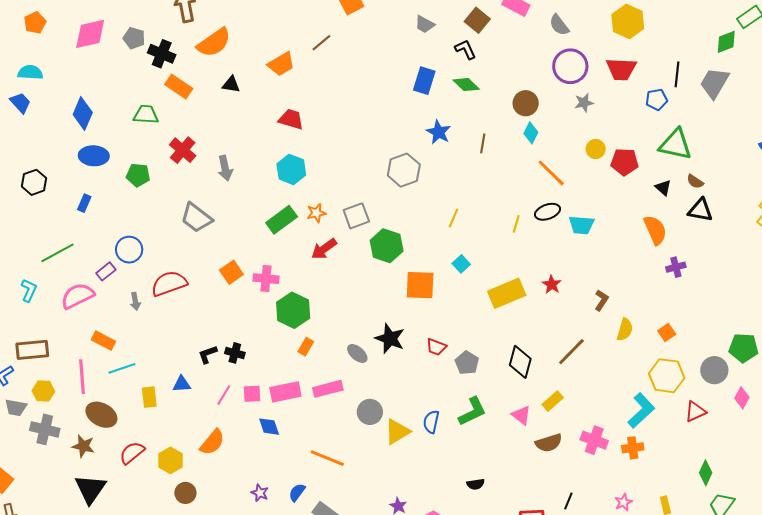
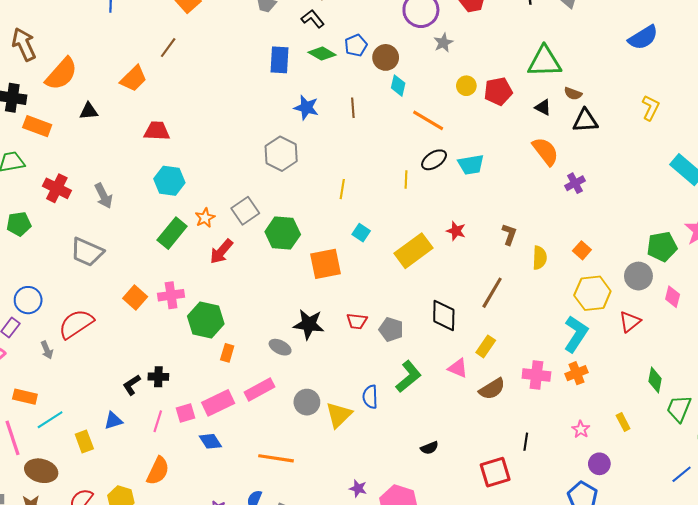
blue pentagon: (657, 100) -> (356, 45), moved

